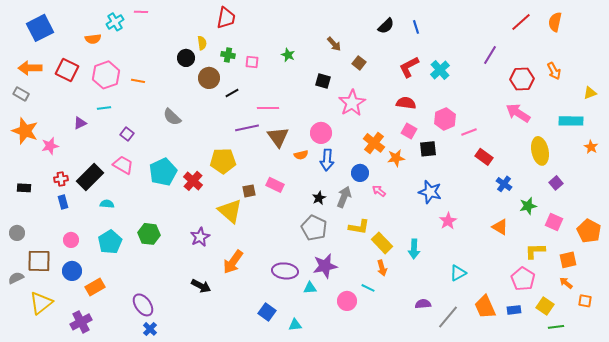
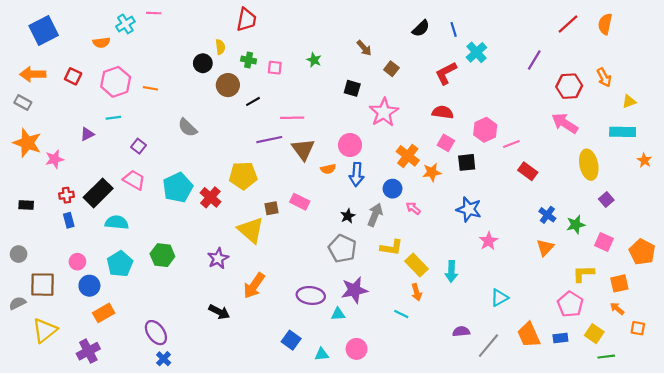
red square: (67, 70) -> (73, 76), size x0.7
cyan cross: (440, 70) -> (476, 52), moved
yellow triangle: (590, 93) -> (629, 101), moved
blue cross: (504, 184) -> (547, 215), moved
cyan semicircle: (107, 204) -> (117, 222), size x1.5
orange triangle: (500, 227) -> (545, 248), turned 42
blue circle: (72, 271) -> (89, 286), moved
pink circle: (347, 301) -> (357, 349), moved

